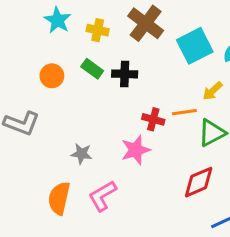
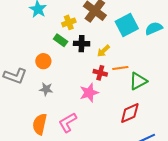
yellow cross: (98, 30) -> (69, 22), moved, turned -32
orange circle: (52, 76) -> (43, 61), moved
yellow arrow: (213, 91) -> (103, 51), moved
gray star: (81, 154) -> (46, 89), moved

